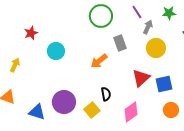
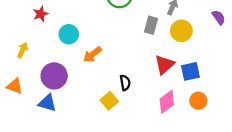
gray rectangle: (120, 43) -> (151, 25), moved, turned 35
orange arrow: (99, 61) -> (92, 55), moved
purple circle: (64, 102) -> (54, 76), moved
pink diamond: (131, 112) -> (167, 102), moved

